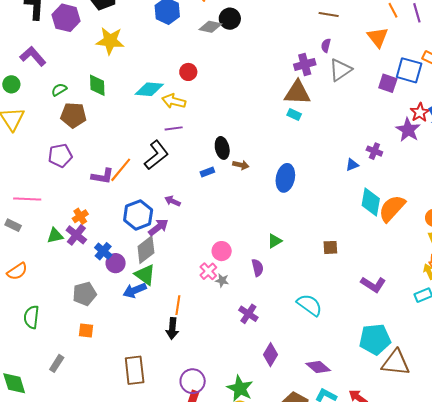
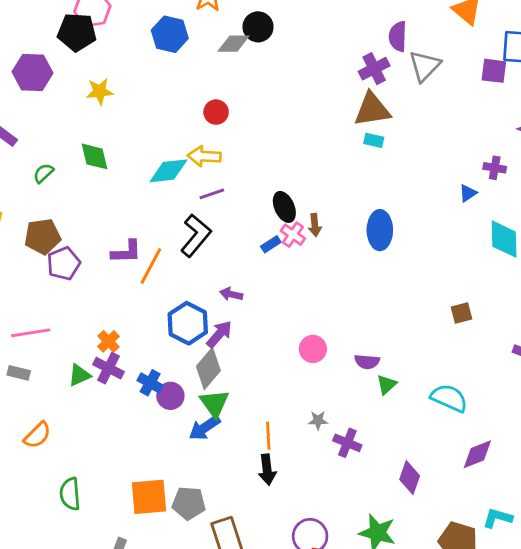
yellow star: (110, 41) -> (100, 91), size x0.7
purple semicircle: (326, 45) -> (398, 36), size x1.5
cyan diamond: (149, 89) -> (168, 171), moved
brown pentagon: (73, 115) -> (43, 237), moved
brown arrow: (241, 165) -> (315, 225), turned 84
purple L-shape: (103, 176) -> (126, 252), moved
green triangle: (275, 241) -> (386, 384), moved
purple semicircle: (257, 268) -> (367, 362), turned 120
pink cross: (208, 271) -> (293, 235), moved
green triangle: (145, 275) -> (214, 403), turned 30
gray star: (222, 280) -> (318, 420), moved
gray pentagon: (85, 294) -> (189, 503), moved, turned 30
purple cross: (248, 314) -> (347, 443), moved
orange square: (86, 330) -> (149, 497), size x1.8
purple diamond: (318, 367) -> (477, 454), moved, turned -50

